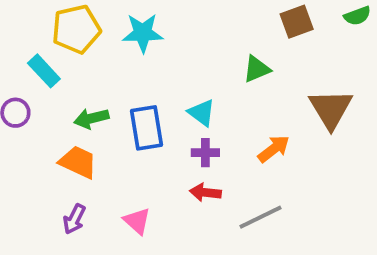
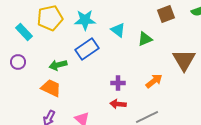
cyan rectangle: (44, 71) -> (24, 32), moved
cyan triangle: (202, 113) -> (118, 30), moved
blue rectangle: (147, 128) -> (87, 49), moved, turned 65

